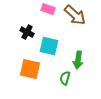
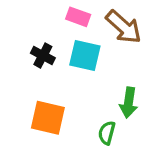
cyan square: (49, 46) -> (85, 55), moved

